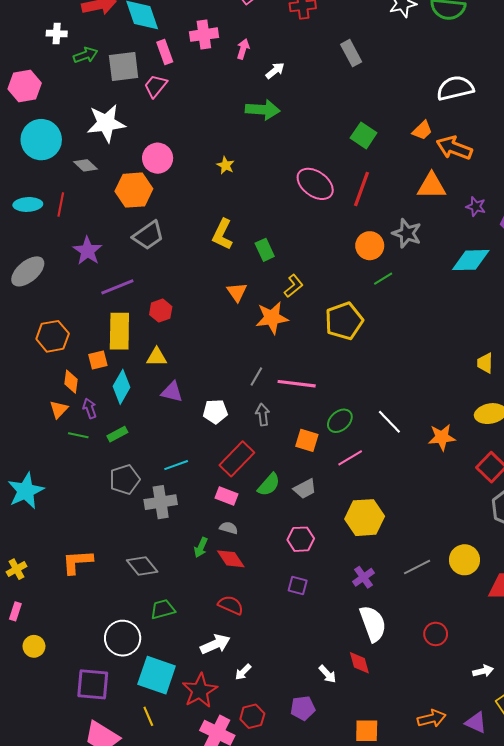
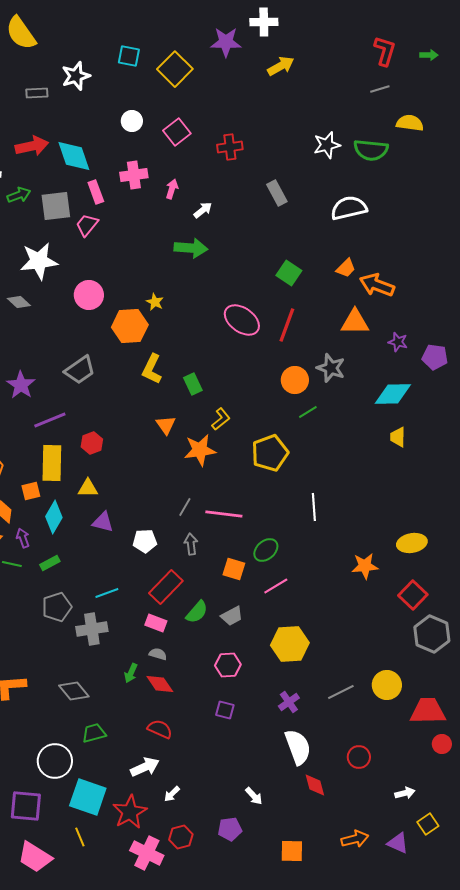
white semicircle: (455, 88) -> (349, 208), moved
orange hexagon: (134, 190) -> (130, 326), moved
yellow trapezoid: (485, 363) -> (398, 437), moved
white line: (389, 422) -> (314, 507), moved, turned 40
red diamond: (359, 663) -> (315, 785), moved

